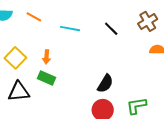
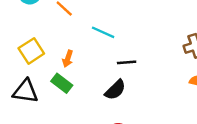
black line: (111, 29) -> (127, 62), moved, turned -63
black semicircle: (105, 84) -> (115, 90), moved

